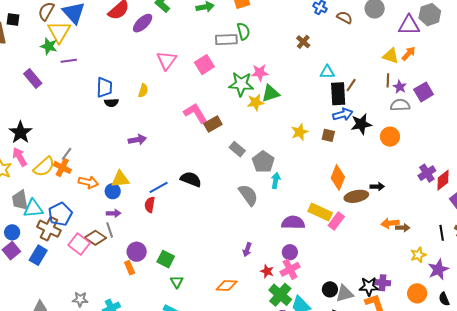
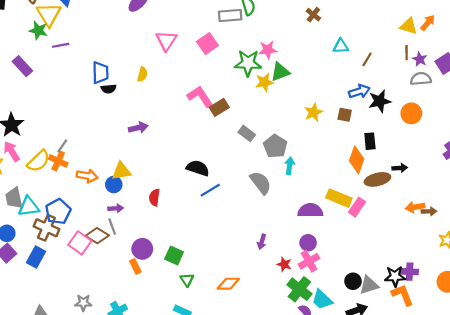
black rectangle: (338, 94) -> (370, 141), moved, size x0.7
blue line: (159, 187) -> (210, 190), moved
orange diamond: (227, 286) -> (228, 284), moved

